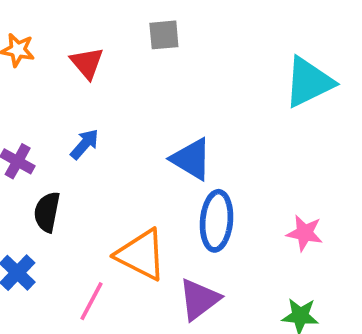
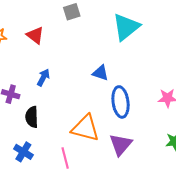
cyan triangle: (309, 82) -> (126, 27), moved
blue triangle: (191, 159) -> (100, 73), size x0.7
pink line: (91, 301) -> (65, 158), turned -30

